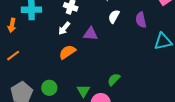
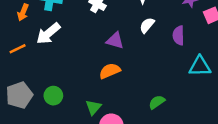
white arrow: (64, 28) -> (48, 33), moved, size x1.5
orange semicircle: (67, 52) -> (110, 71), moved
green semicircle: (114, 79) -> (157, 102), moved

